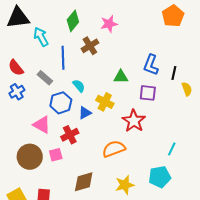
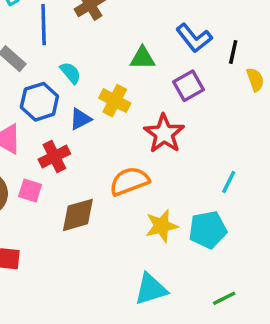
blue L-shape: (151, 65) -> (194, 38), turned -60
purple square: (148, 93) -> (188, 86), turned -36
pink square: (56, 155) -> (30, 191), turned 32
brown diamond: (84, 182) -> (78, 215), moved
yellow star: (125, 185) -> (162, 226), moved

